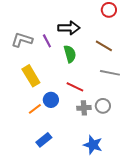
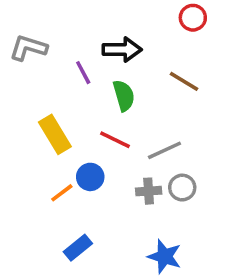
gray L-shape: (22, 40) -> (28, 48), moved
gray line: (110, 73) -> (165, 150), moved, turned -36
red line: (75, 87) -> (115, 140), moved

